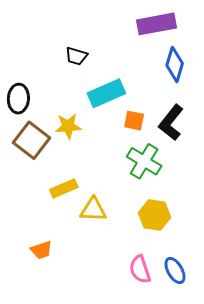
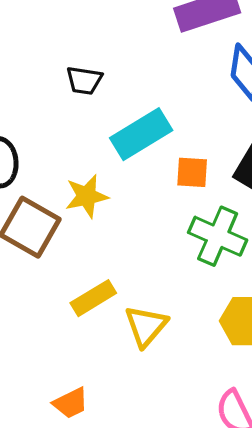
yellow triangle: (93, 210) -> (146, 326), turned -44

